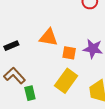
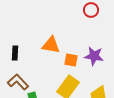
black rectangle: (11, 46) -> (15, 53), turned -64

